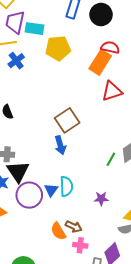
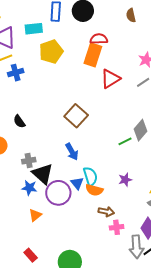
cyan rectangle: (35, 29) -> (34, 29), moved
blue cross: (16, 61) -> (16, 73), turned 35
blue arrow: (60, 145) -> (72, 152), moved
green line: (111, 159) -> (125, 141), turned 48
orange semicircle: (58, 231) -> (94, 190), moved, turned -30

